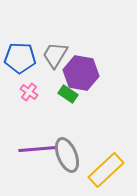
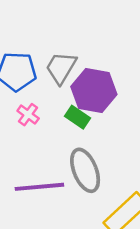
gray ellipse: (67, 155) -> (85, 170), moved

